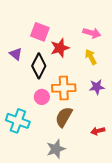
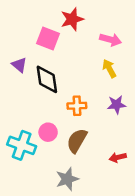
red star: (60, 48) -> (72, 19), moved
black diamond: (39, 66) -> (47, 79), turned -35
orange cross: (64, 88) -> (77, 106), size x0.7
pink circle: (42, 97) -> (48, 132), moved

